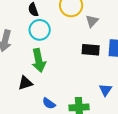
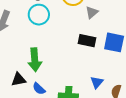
green arrow: (39, 60) -> (35, 60), moved
black triangle: (25, 83) -> (19, 79), moved

